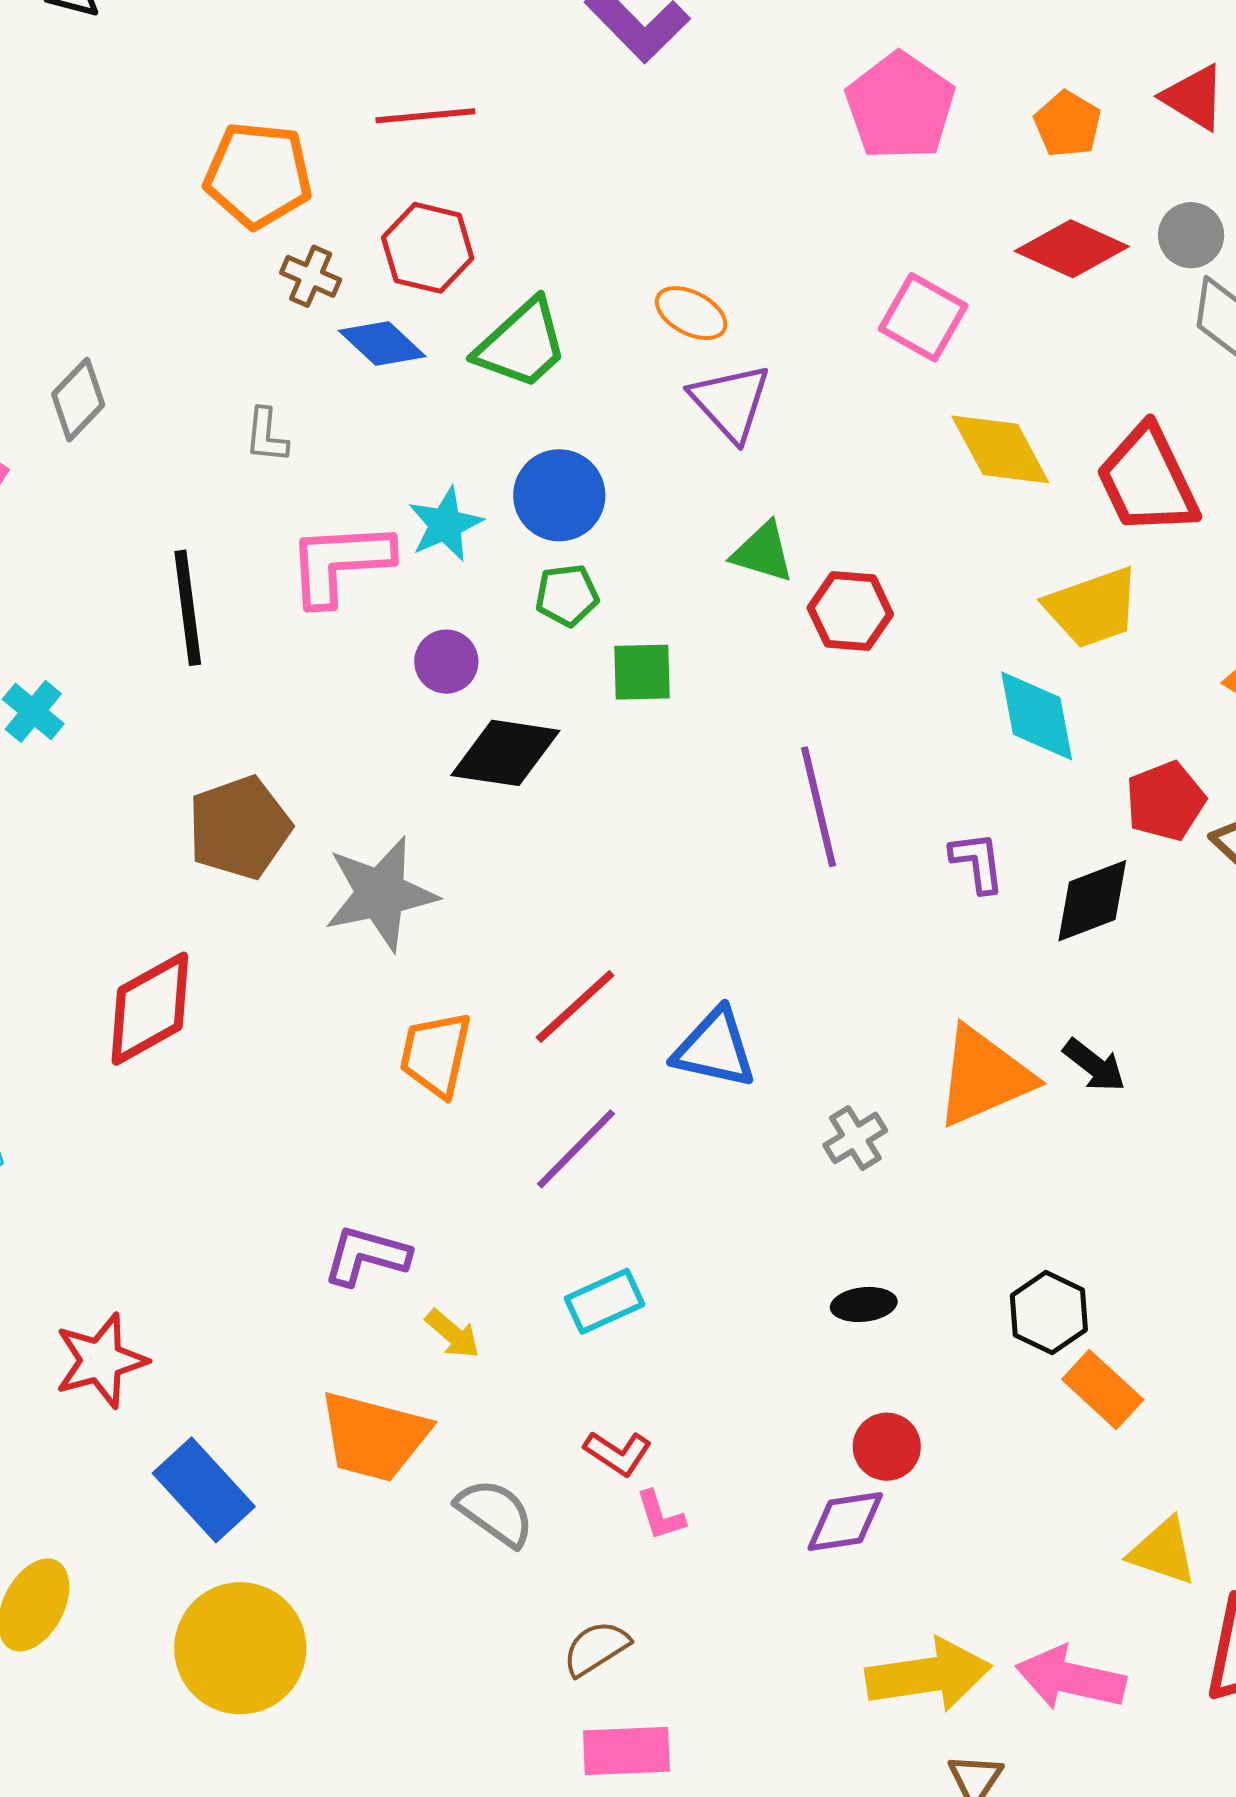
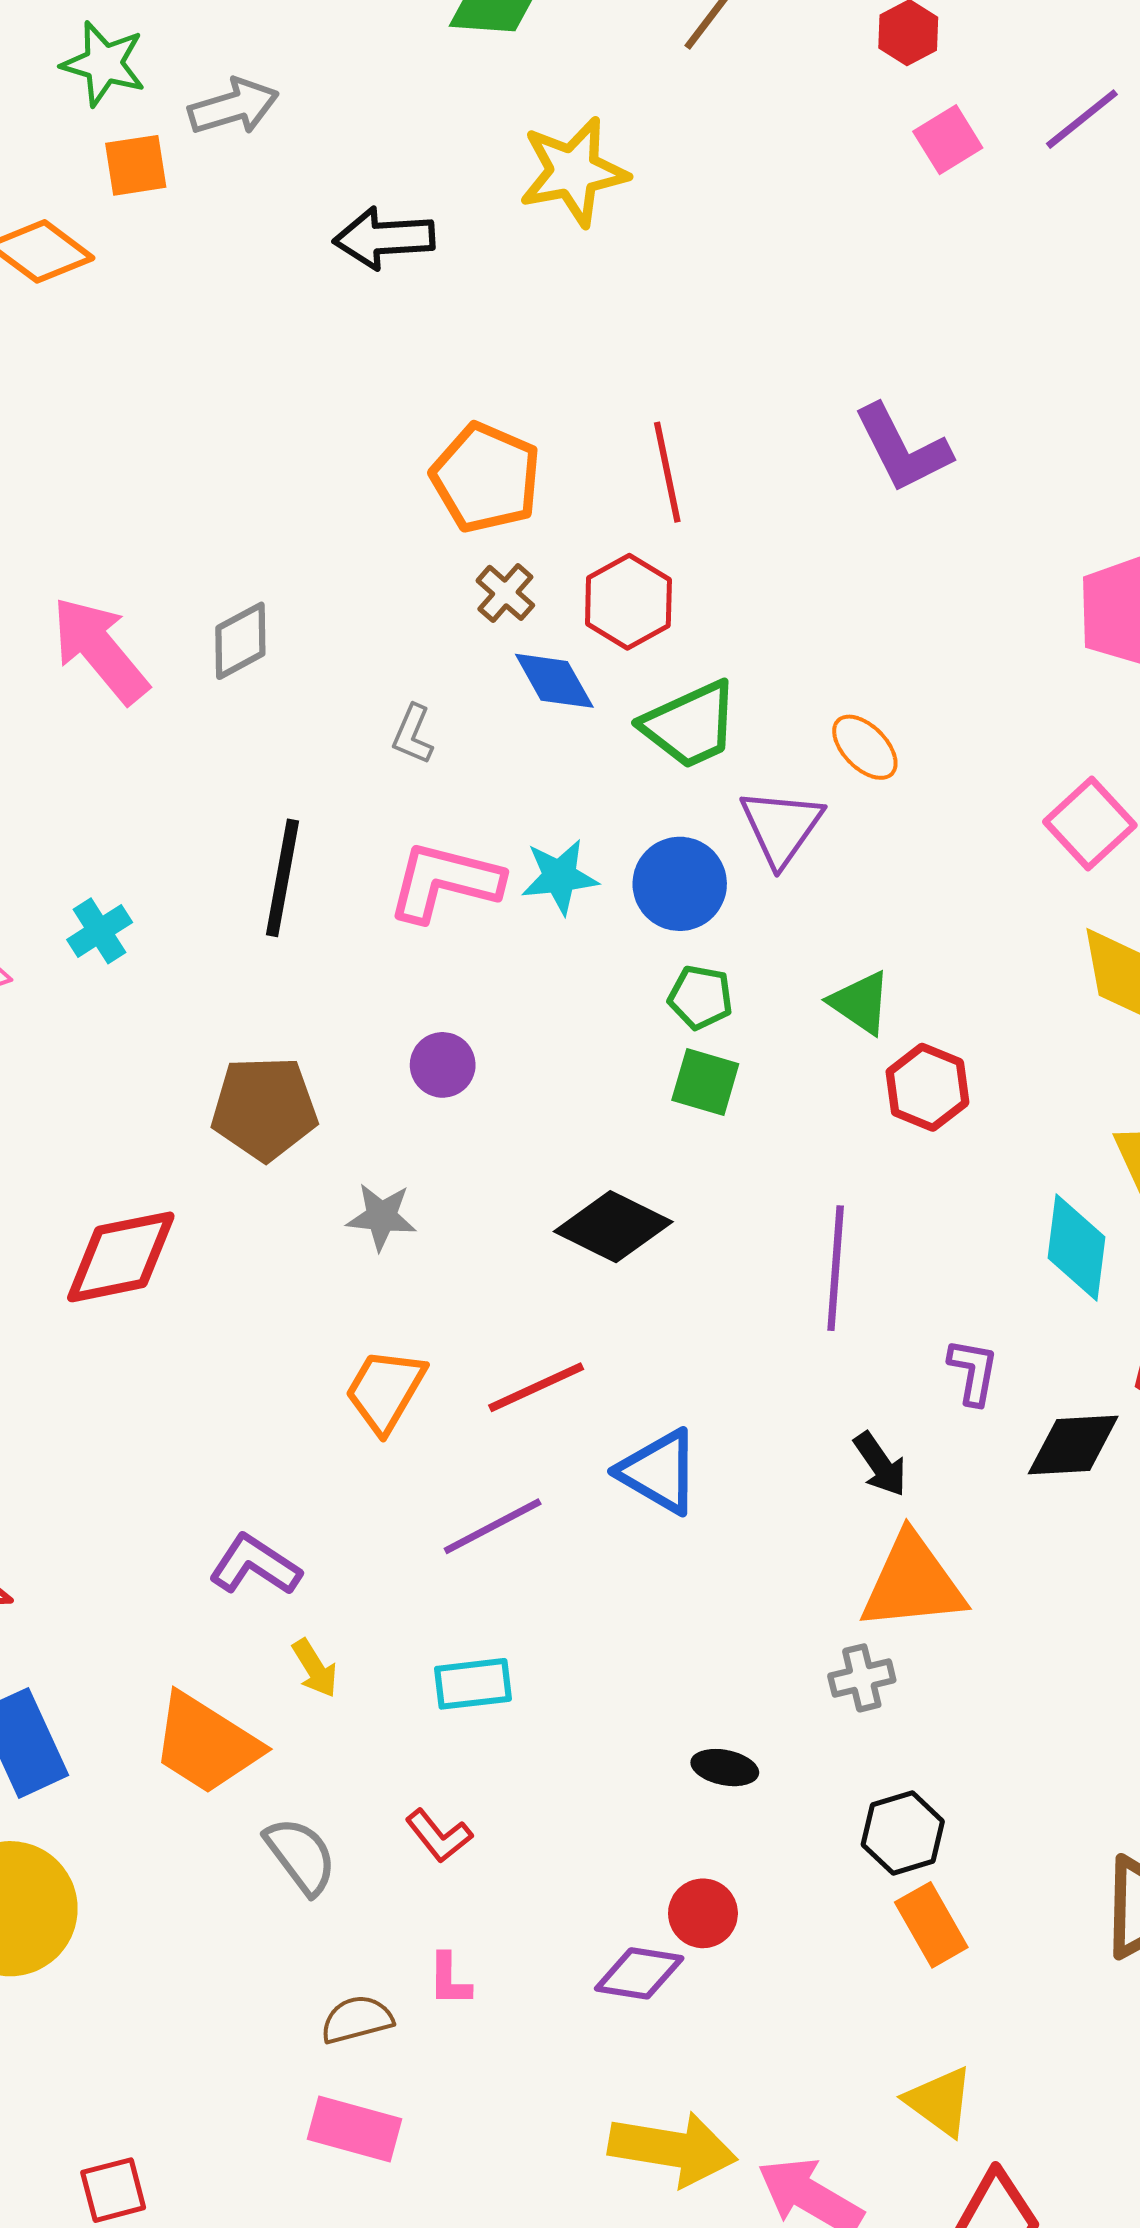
red line: (425, 116) -> (667, 472), turned 66
purple triangle: (731, 402) -> (781, 827), moved
green pentagon: (567, 595) -> (701, 997), moved
purple circle: (446, 662) -> (443, 1065), moved
black diamond: (505, 753) -> (613, 1227), moved
gray star: (381, 894) -> (381, 1217), size x0.6
black arrow: (1094, 1065) -> (880, 1464), moved
gray cross: (855, 1138) -> (862, 1678), moved
pink L-shape: (660, 1515) -> (449, 1980), moved

